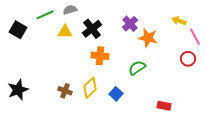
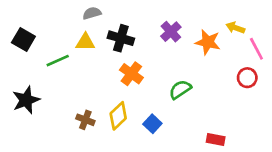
green line: (45, 15) -> (58, 61), moved
black cross: (92, 29) -> (121, 38), turned -36
orange star: (148, 38) -> (208, 42), moved
orange cross: (100, 56) -> (131, 74), turned 30
black star: (18, 90) -> (26, 100), moved

